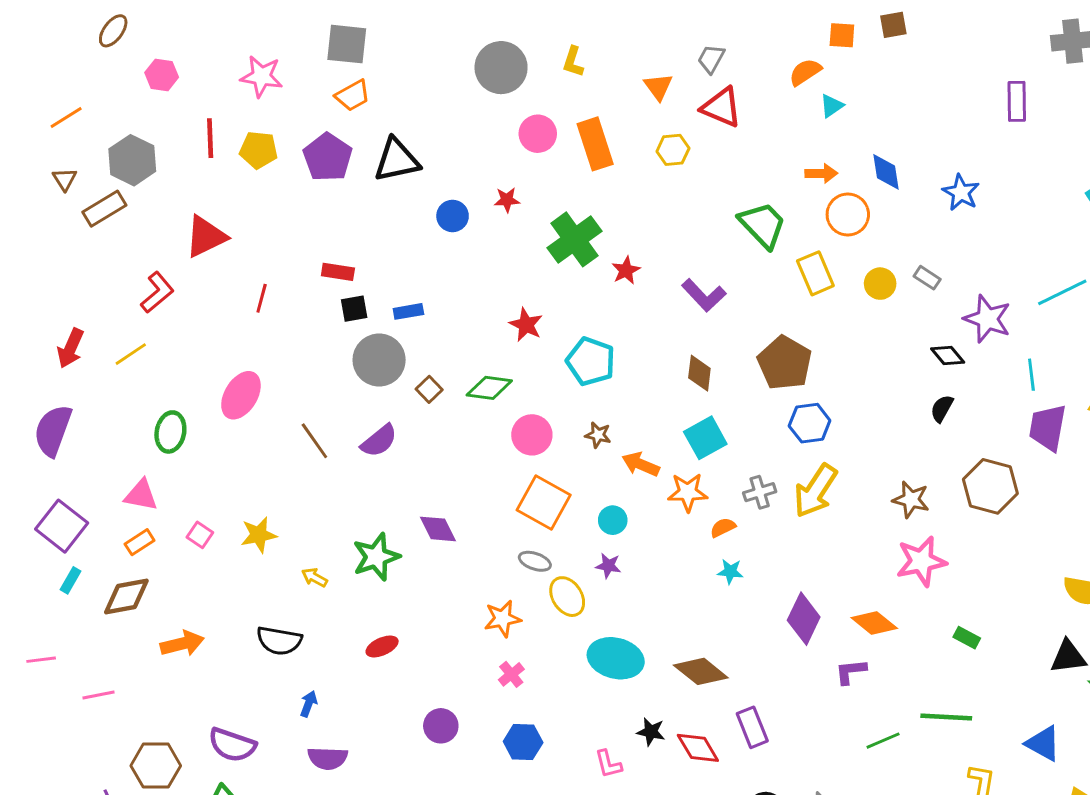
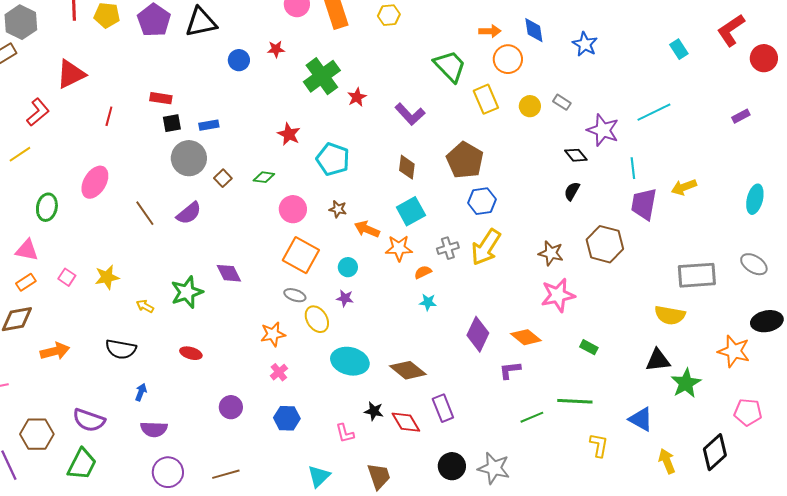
green diamond: (489, 388) -> (264, 177), size x0.7
red ellipse: (382, 646) -> (191, 353), turned 40

